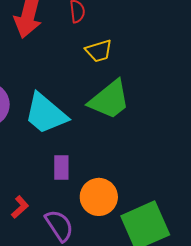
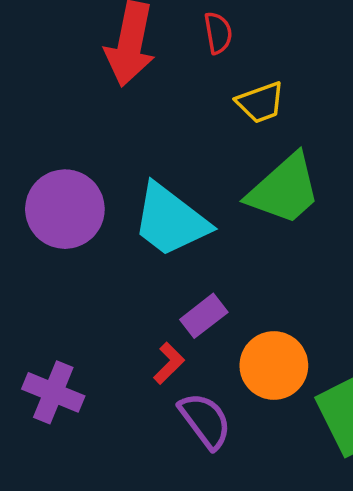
purple rectangle: (61, 167) -> (204, 316), turned 55
red L-shape: (20, 207) -> (169, 363), moved

